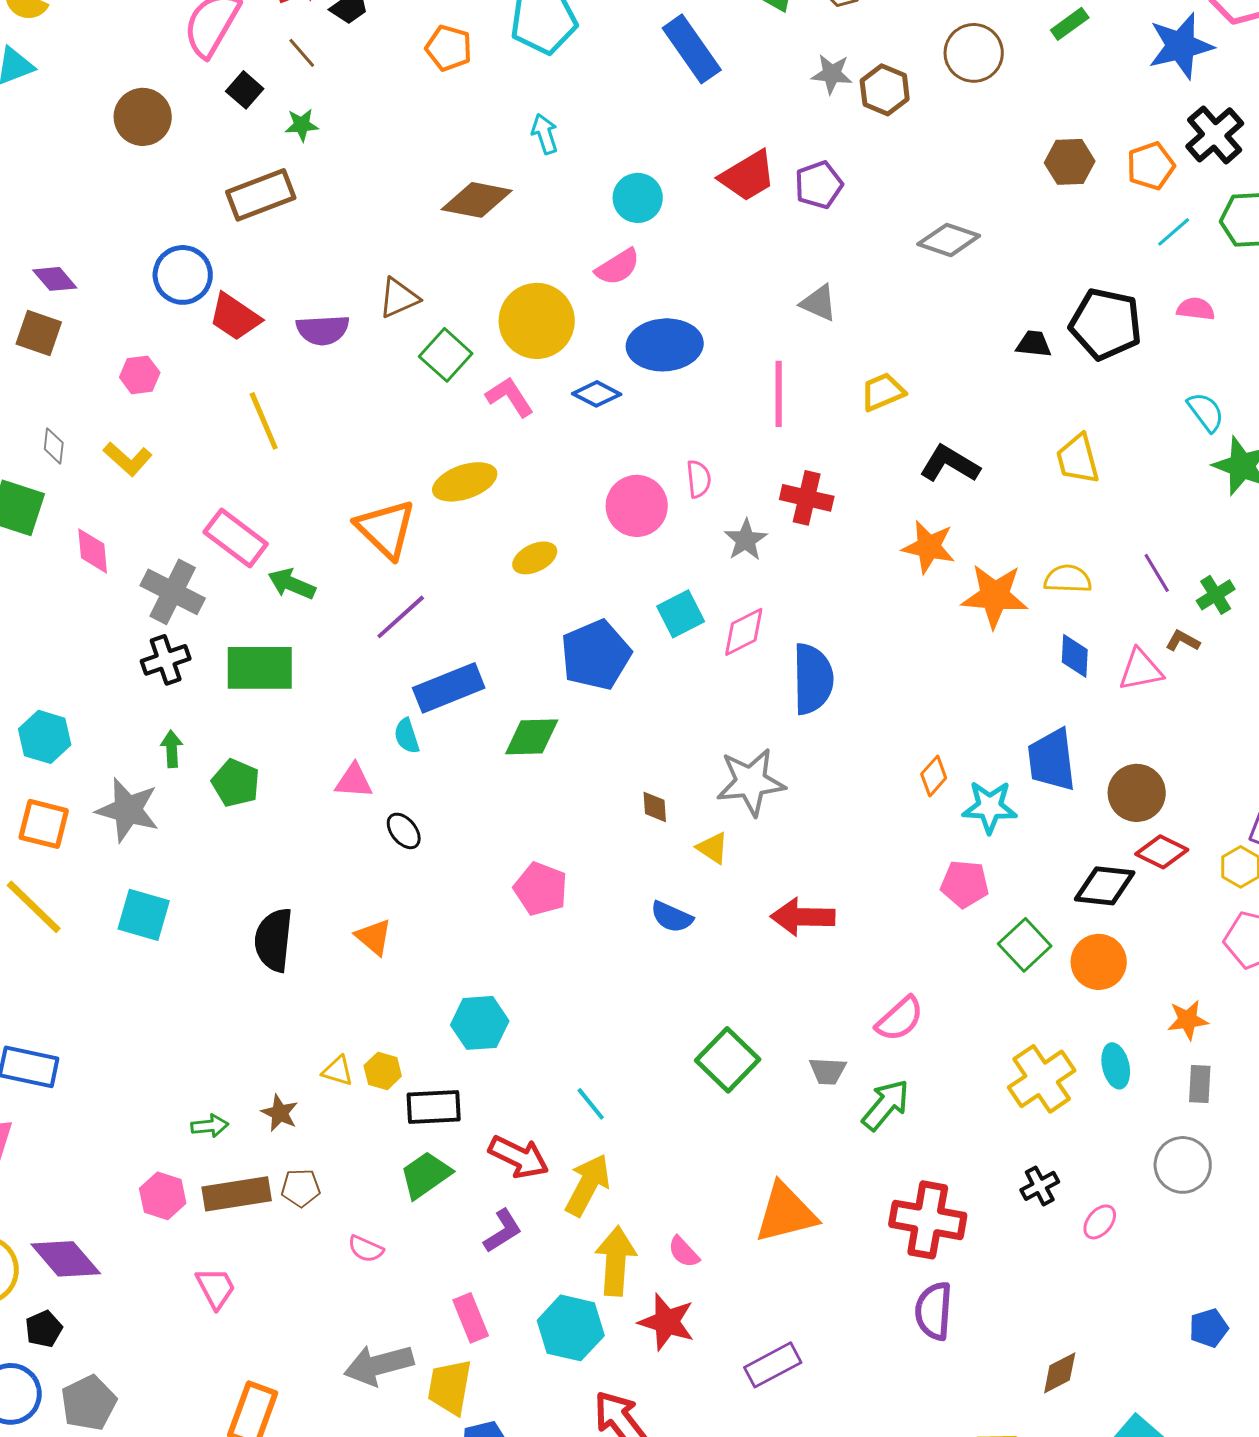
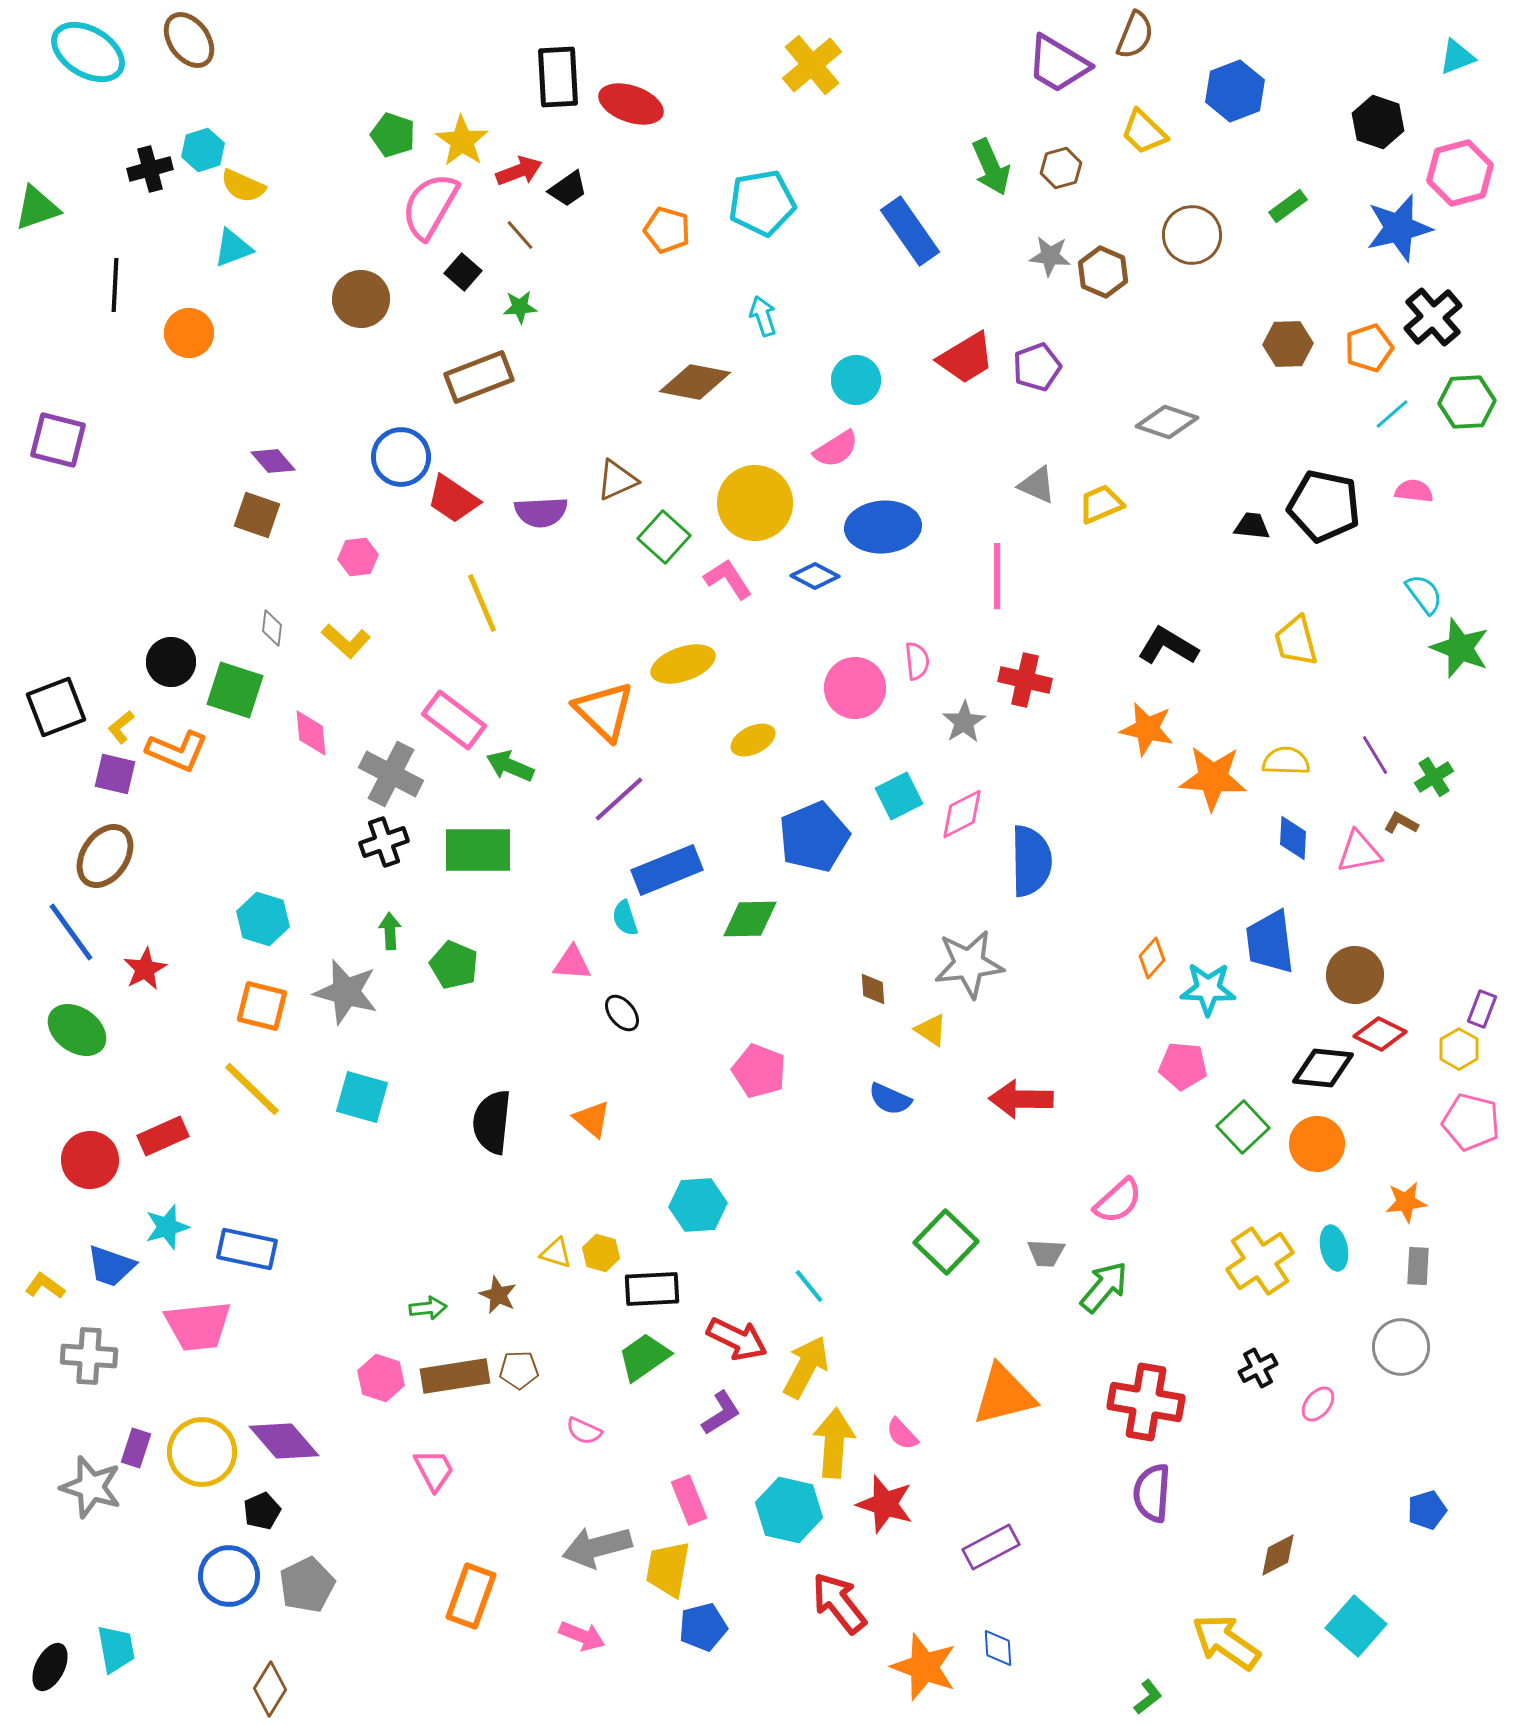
yellow trapezoid: (883, 392) -> (1101, 504), moved

